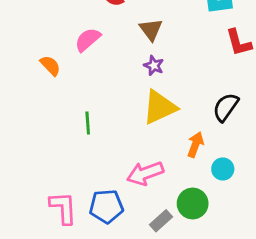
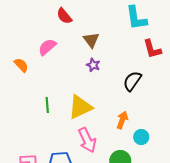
yellow triangle: (160, 107) -> (80, 107), moved
black semicircle: (226, 107) -> (132, 81), moved
pink arrow: (145, 173) -> (87, 140), turned -95

